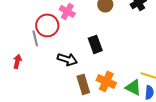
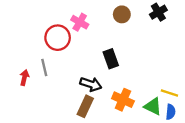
gray line: (35, 38) -> (44, 68), moved
black arrow: (67, 59) -> (91, 84), moved
brown rectangle: (83, 84) -> (85, 106), moved, turned 42

